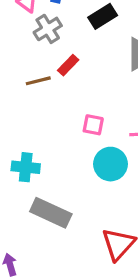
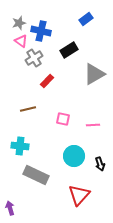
brown line: (38, 81) -> (28, 109), moved
cyan circle: (110, 164) -> (74, 156), moved

